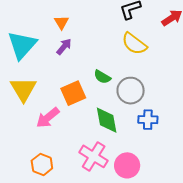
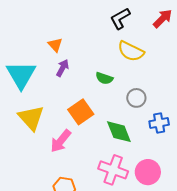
green semicircle: (102, 77) -> (104, 78), moved
gray circle: (131, 91) -> (136, 98), size x0.7

